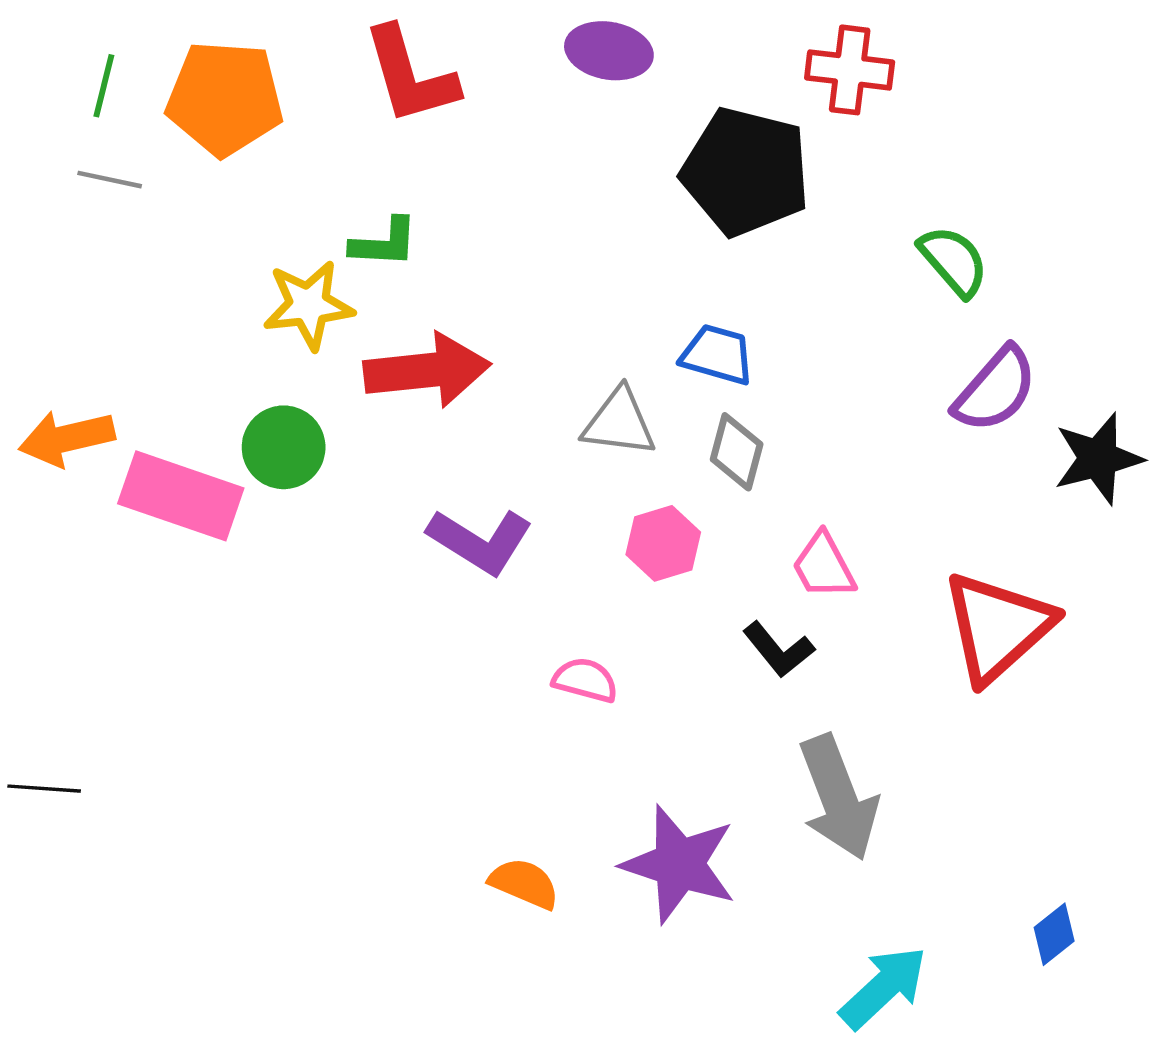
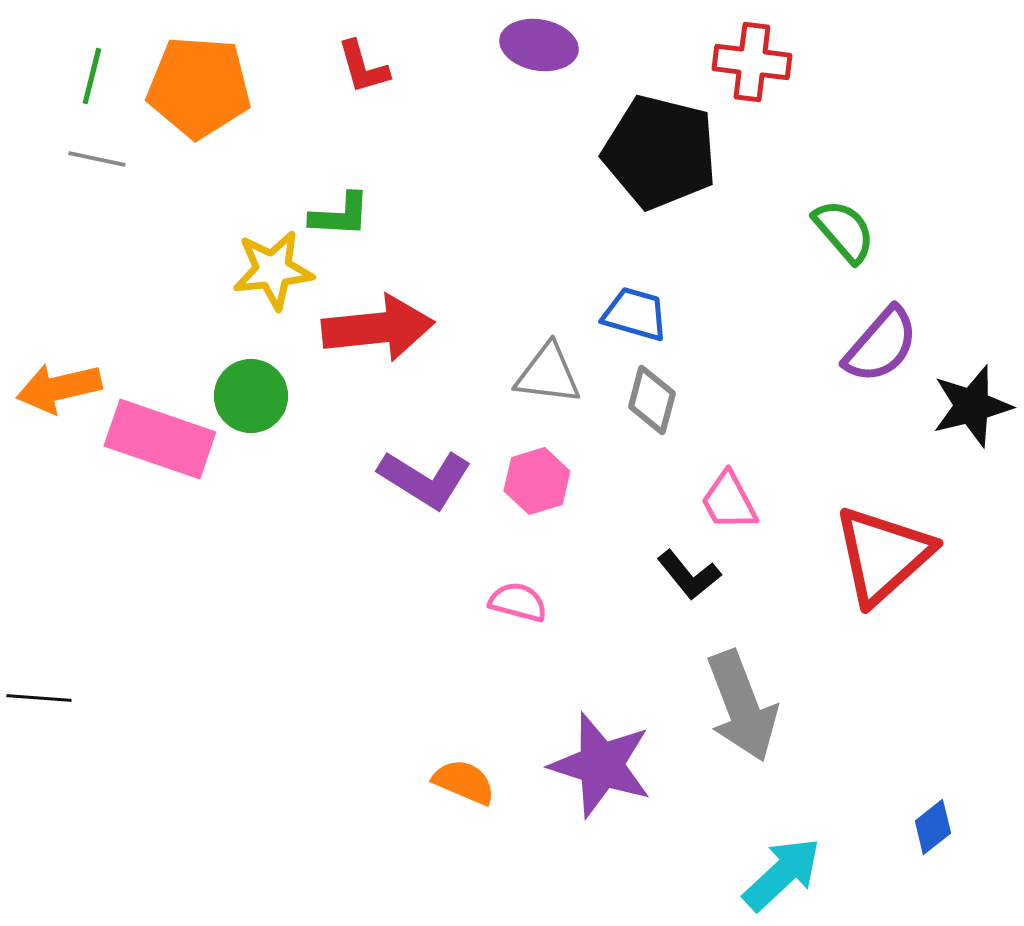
red L-shape: (410, 76) -> (363, 67), size x0.6
pink hexagon: (663, 543) -> (537, 481), moved

